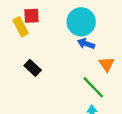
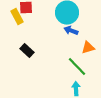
orange triangle: (107, 64) -> (88, 48), turned 48

